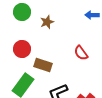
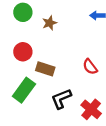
red semicircle: (81, 53) -> (90, 67), moved

